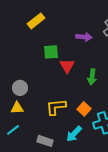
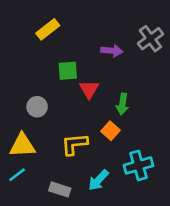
gray circle: (20, 88) -> (37, 107), moved
yellow triangle: (17, 108) -> (22, 145), size x1.5
orange square: (84, 109) -> (110, 131), moved

